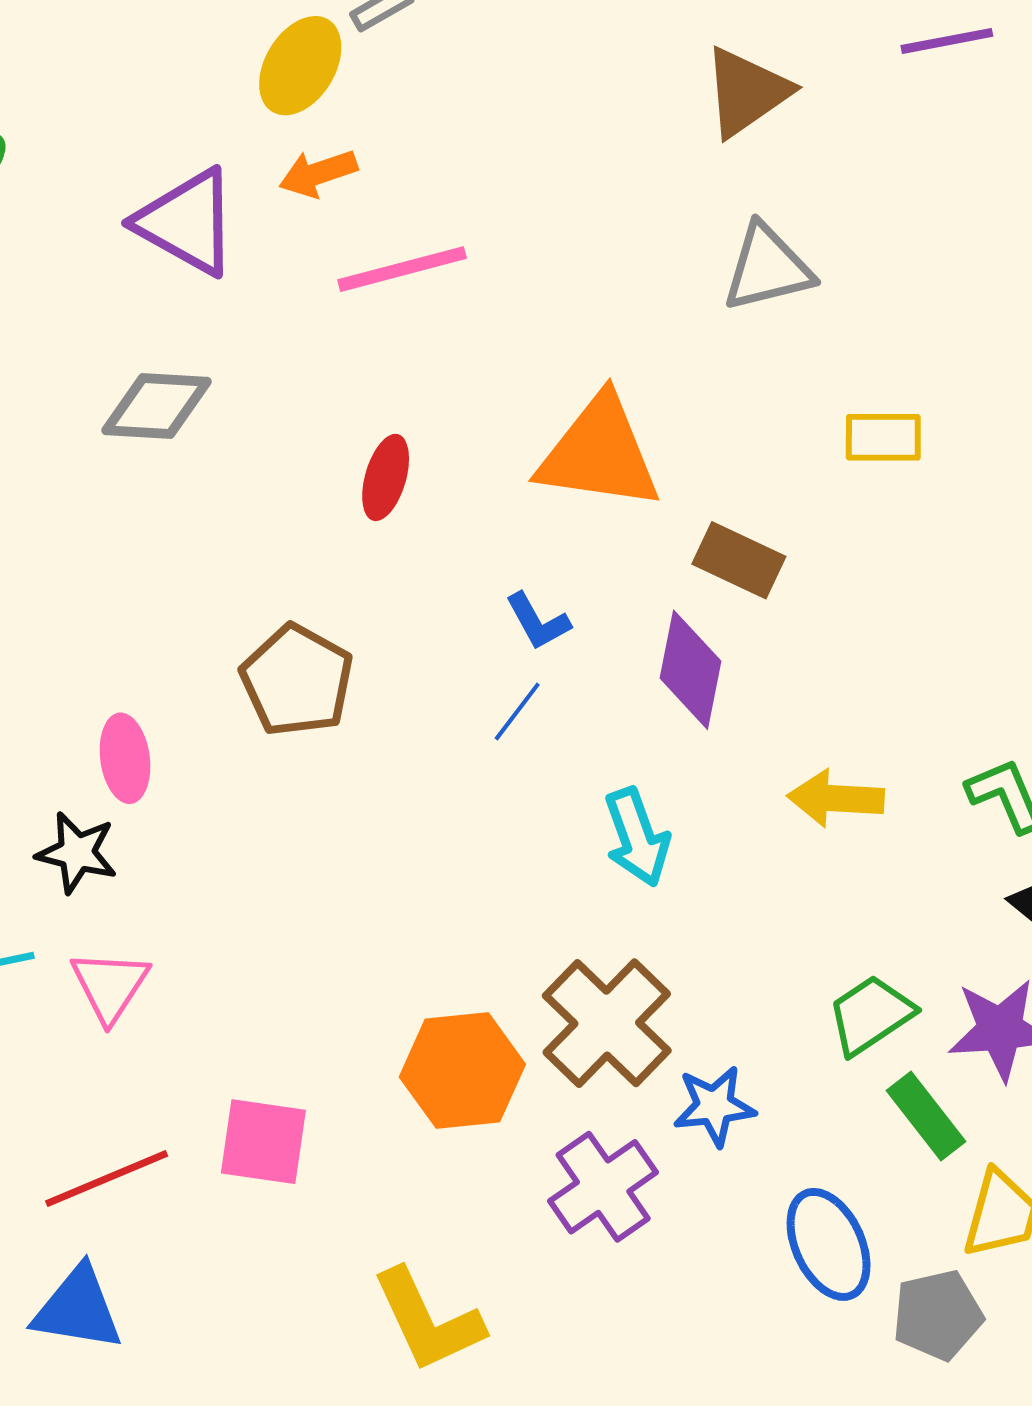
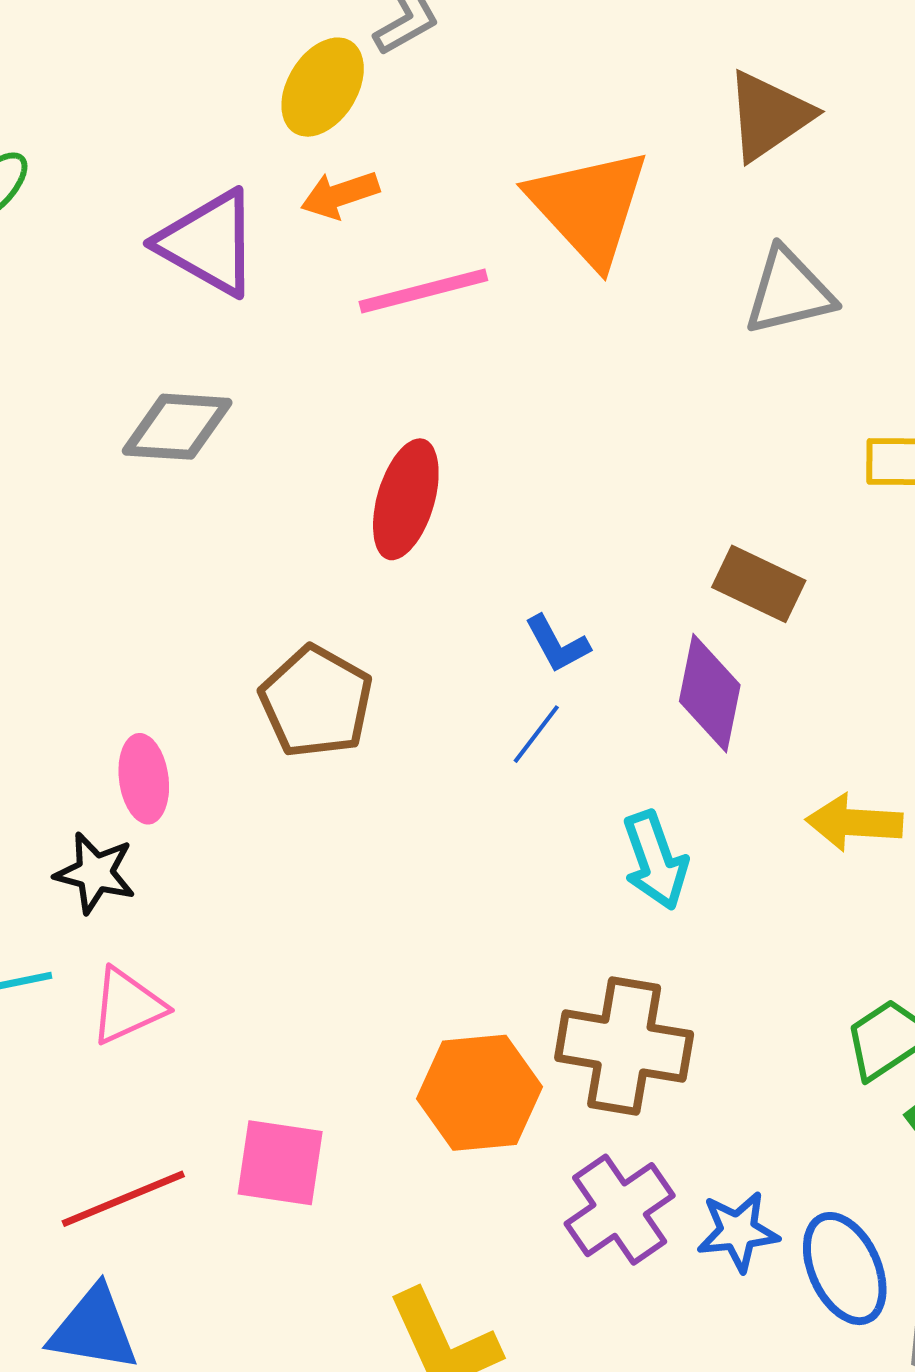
orange triangle: (599, 453) -> (589, 207), moved, turned 39
red ellipse: (386, 477) -> (406, 499), size x1.4
pink triangle: (110, 986) -> (127, 1006), turned 32
brown cross: (607, 1023) -> (624, 1046), turned -35
blue star: (714, 1106) -> (738, 1231), moved

